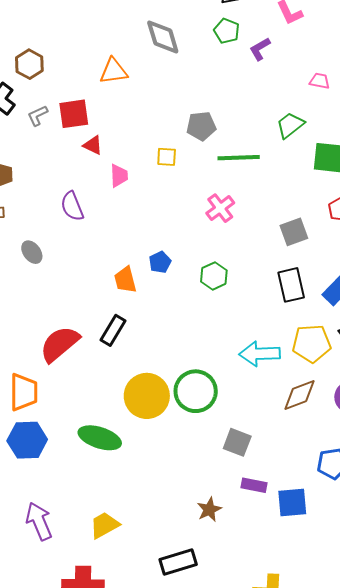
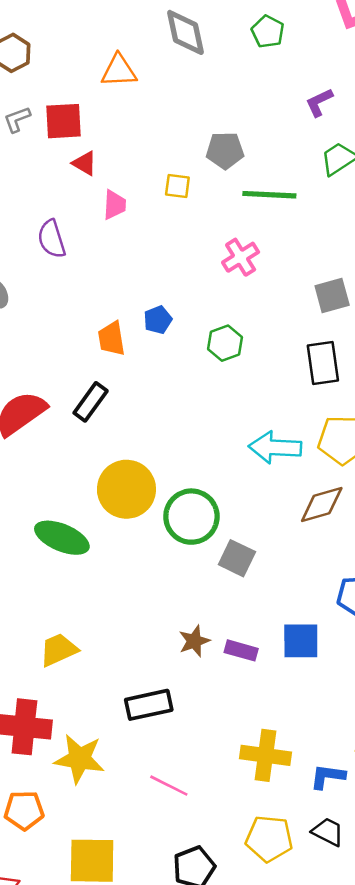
purple L-shape: (260, 49) -> (319, 102), moved
green circle: (196, 391) -> (191, 517), moved
purple rectangle: (254, 485) -> (241, 650), moved

